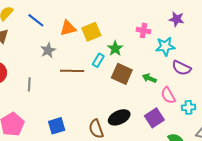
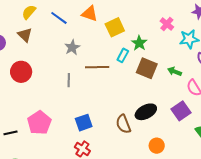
orange triangle: (68, 28) -> (90, 14), moved, turned 36
pink cross: (143, 31) -> (167, 24), turned 32
gray line: (29, 84) -> (69, 80), moved

